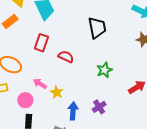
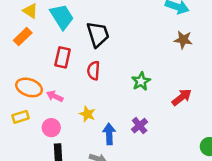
black trapezoid: (97, 28) -> (98, 34), moved
red semicircle: (66, 57) -> (94, 71), turned -105
pink arrow: (40, 84) -> (55, 96), moved

